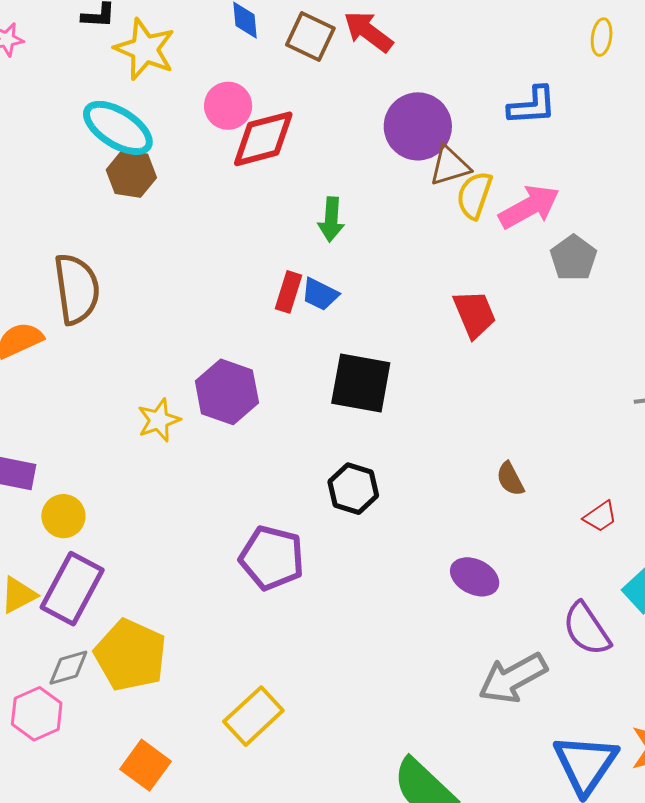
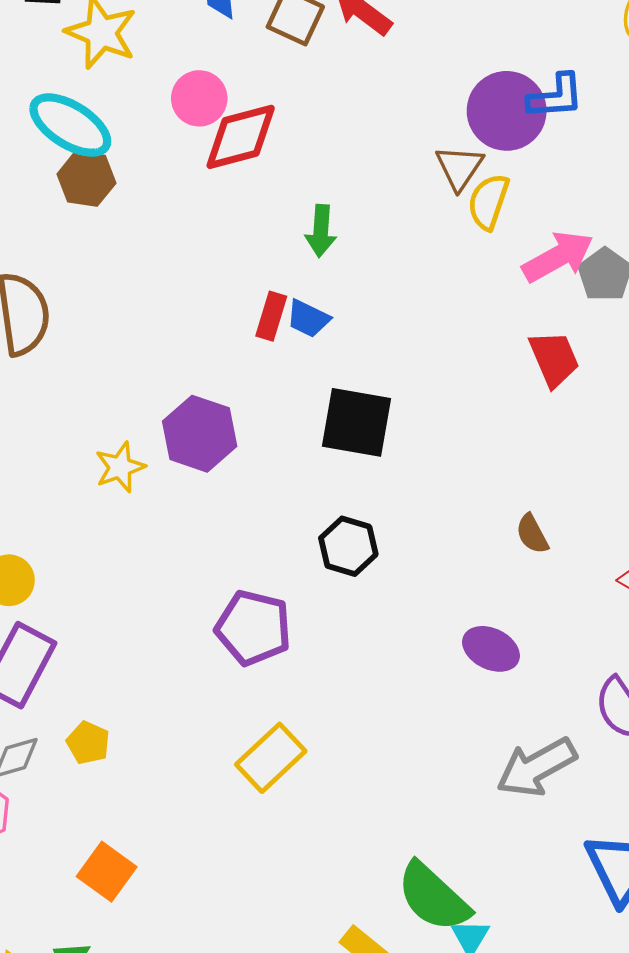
purple circle: (418, 126) -> (507, 111), moved
brown triangle: (450, 166) -> (459, 168), turned -39
pink arrow: (529, 207) -> (558, 257), moved
red trapezoid: (474, 314) -> (554, 359), moved
yellow pentagon: (130, 655) -> (88, 743), size x0.5
yellow rectangle: (253, 716) -> (271, 758), moved

